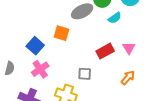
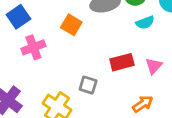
blue square: (35, 46) -> (18, 17), moved
pink cross: (40, 69) -> (33, 47), moved

